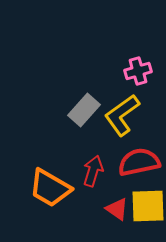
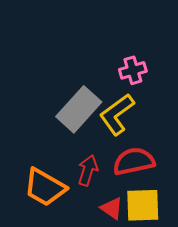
gray rectangle: (84, 110) -> (79, 109), size x1.4

